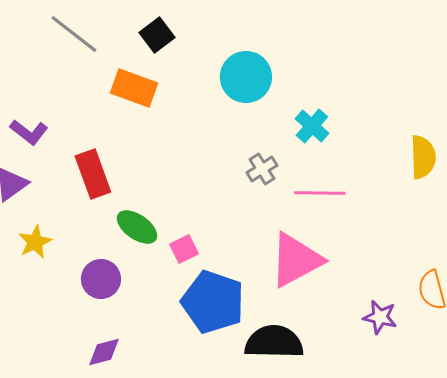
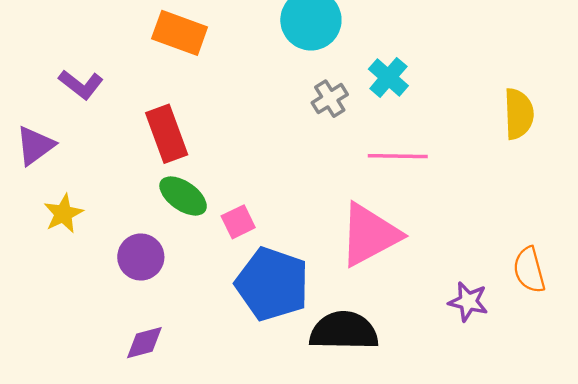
purple L-shape: (29, 132) -> (81, 85), moved
gray cross: (262, 169) -> (330, 99), moved
red rectangle: (93, 174) -> (167, 134), moved

